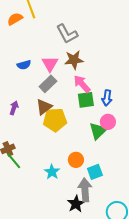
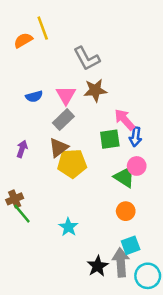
pink arrow: (82, 84) -> (124, 120), moved
green triangle: (98, 131) -> (124, 177), turned -42
orange circle: (76, 160) -> (126, 211), moved
cyan square: (95, 172) -> (131, 245), moved
gray arrow: (85, 190) -> (121, 262), moved

